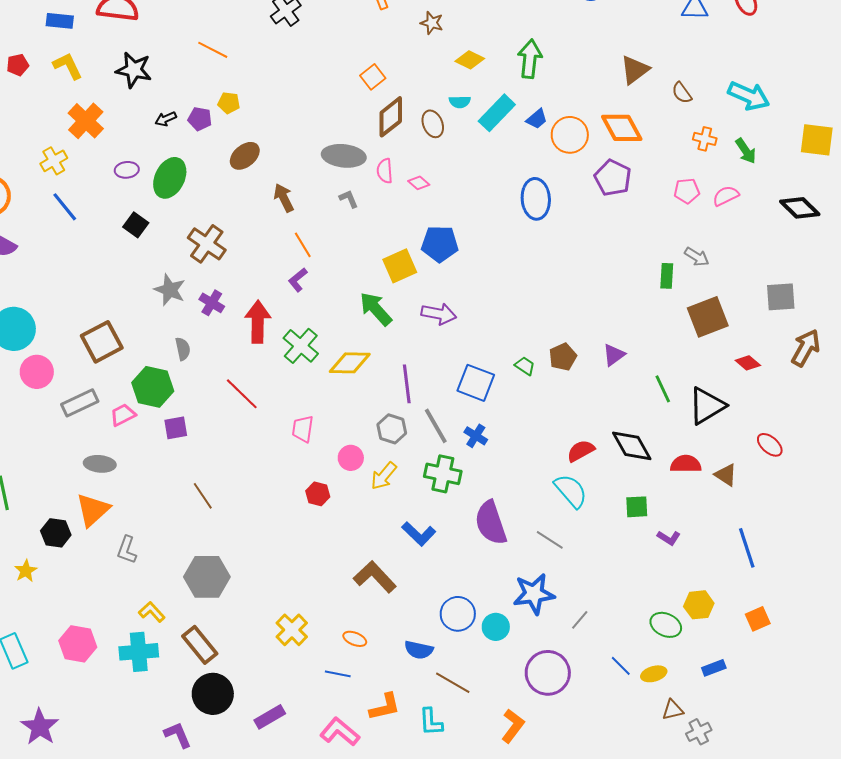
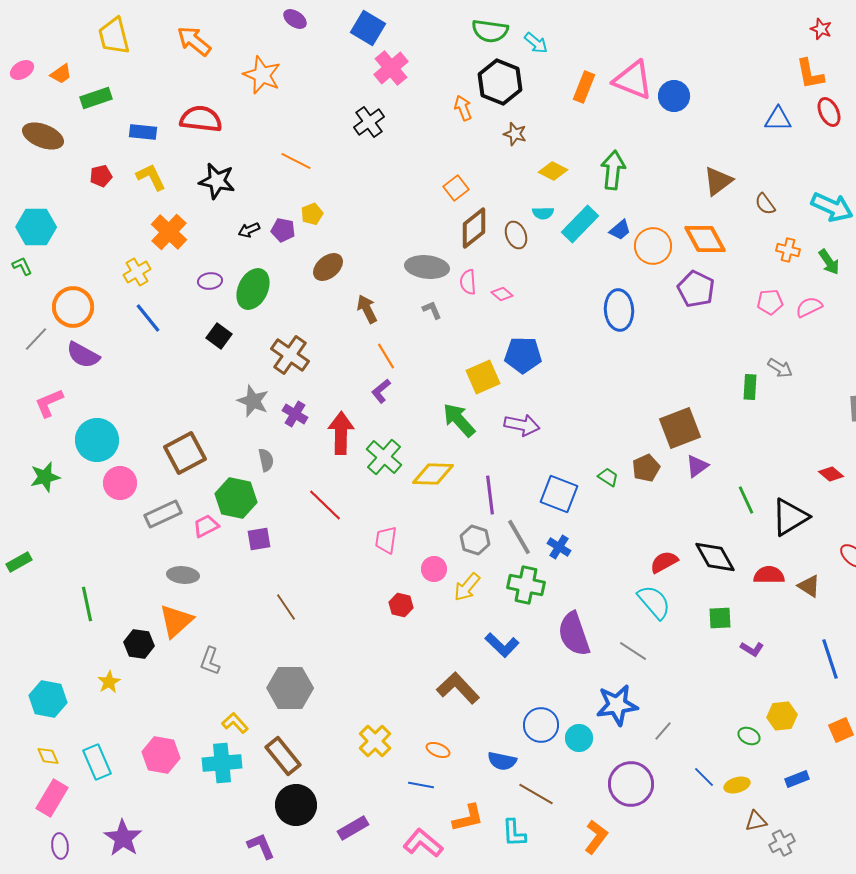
yellow pentagon: (229, 103) -> (312, 214), turned -30
brown square: (708, 317) -> (680, 428), moved
green ellipse: (666, 625) -> (749, 736), size x0.7

